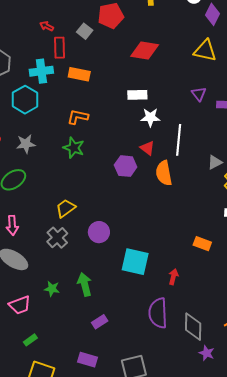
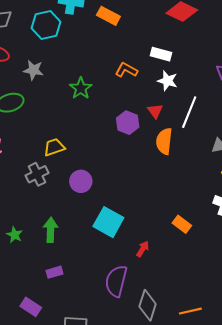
orange L-shape: (78, 117) -> (126, 70), moved
green star: (52, 289) -> (15, 235), moved

